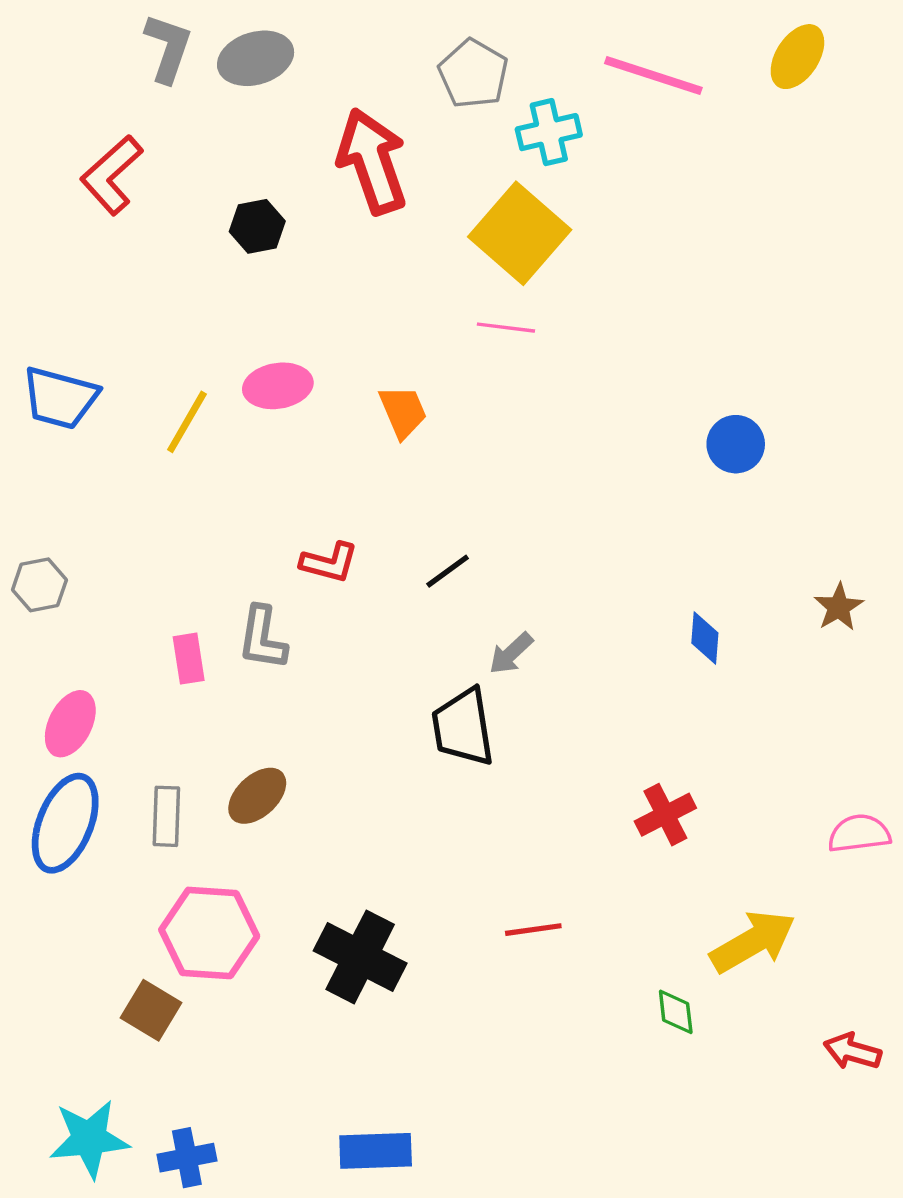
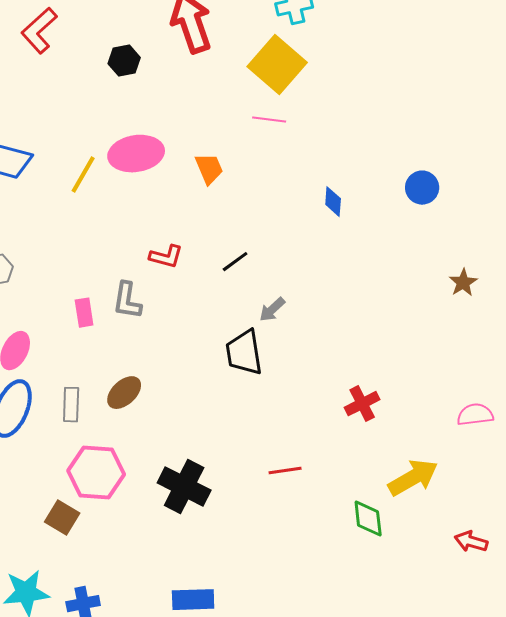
pink ellipse: (278, 386) -> (136, 154), size x1.4
blue circle: (736, 444) -> (422, 188), moved
blue diamond: (705, 638) -> (333, 202), moved
green diamond: (676, 1012) -> (368, 519), size x1.4

